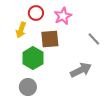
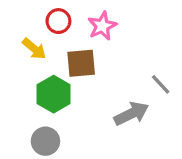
yellow arrow: (21, 30) -> (34, 49), turned -70
gray line: (94, 39) -> (161, 84), moved

